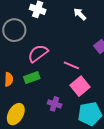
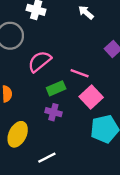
green rectangle: (32, 78) -> (56, 88), moved
purple cross: (55, 104) -> (53, 112), moved

